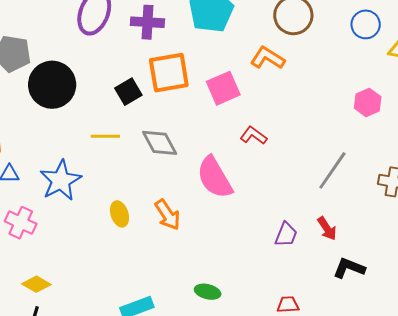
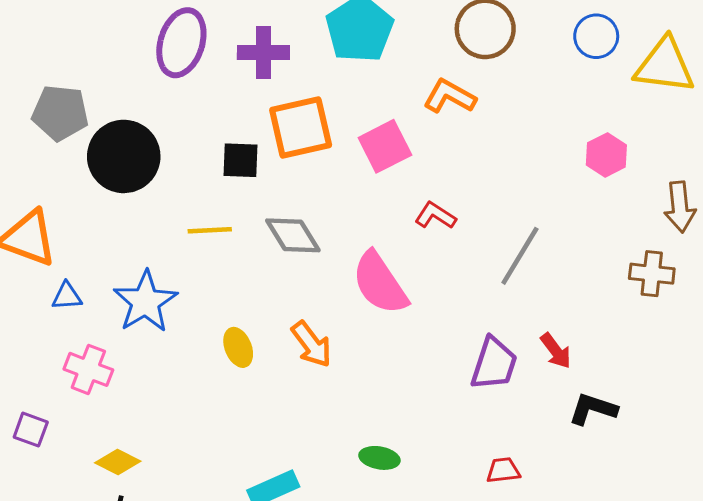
black square: (128, 92) -> (241, 160), turned 36
gray line: (332, 170) -> (520, 256), moved
purple trapezoid: (286, 235) -> (494, 364), size x1.4

